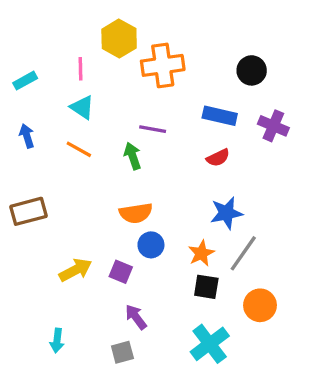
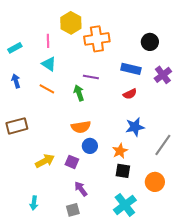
purple cross: (273, 126) -> (163, 75), turned 30
gray line: (243, 253) -> (163, 145), moved

